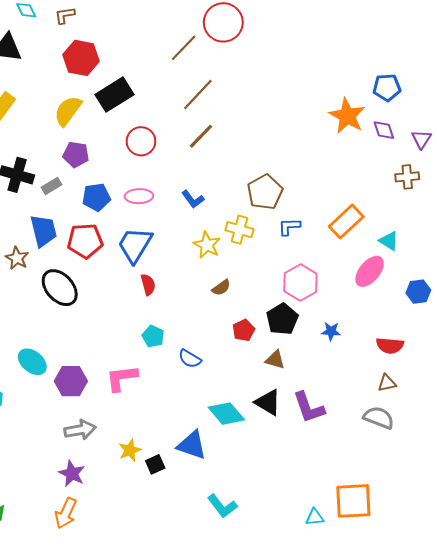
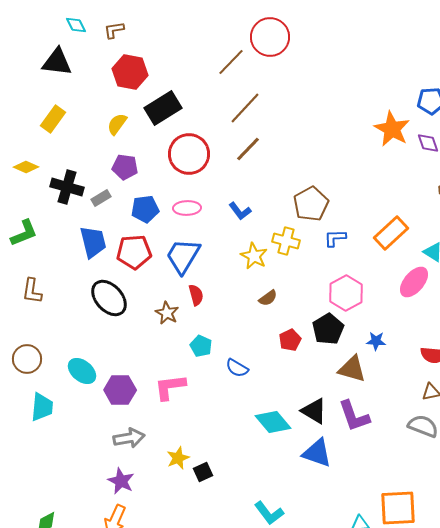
yellow semicircle: (68, 111) -> (117, 124), size x0.7
red circle: (141, 141) -> (189, 154), size x1.4
brown star: (17, 258) -> (167, 313), moved
brown triangle: (275, 360) -> (352, 369), moved, size x1.4
blue triangle: (192, 445) -> (317, 453), moved

